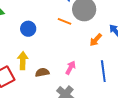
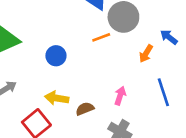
orange line: (65, 21) -> (101, 37), turned -32
yellow arrow: (23, 61) -> (57, 98), turned -72

